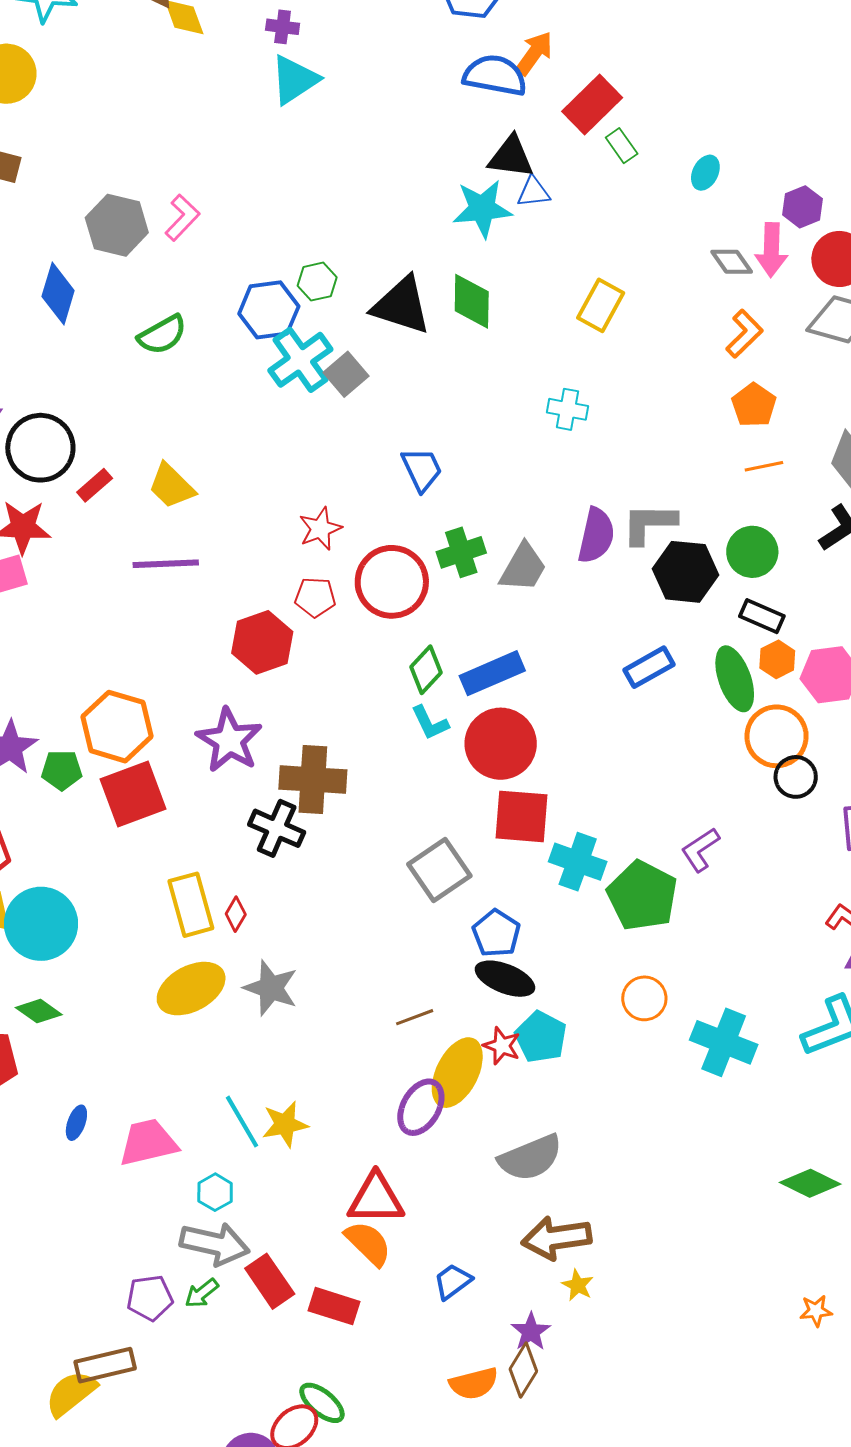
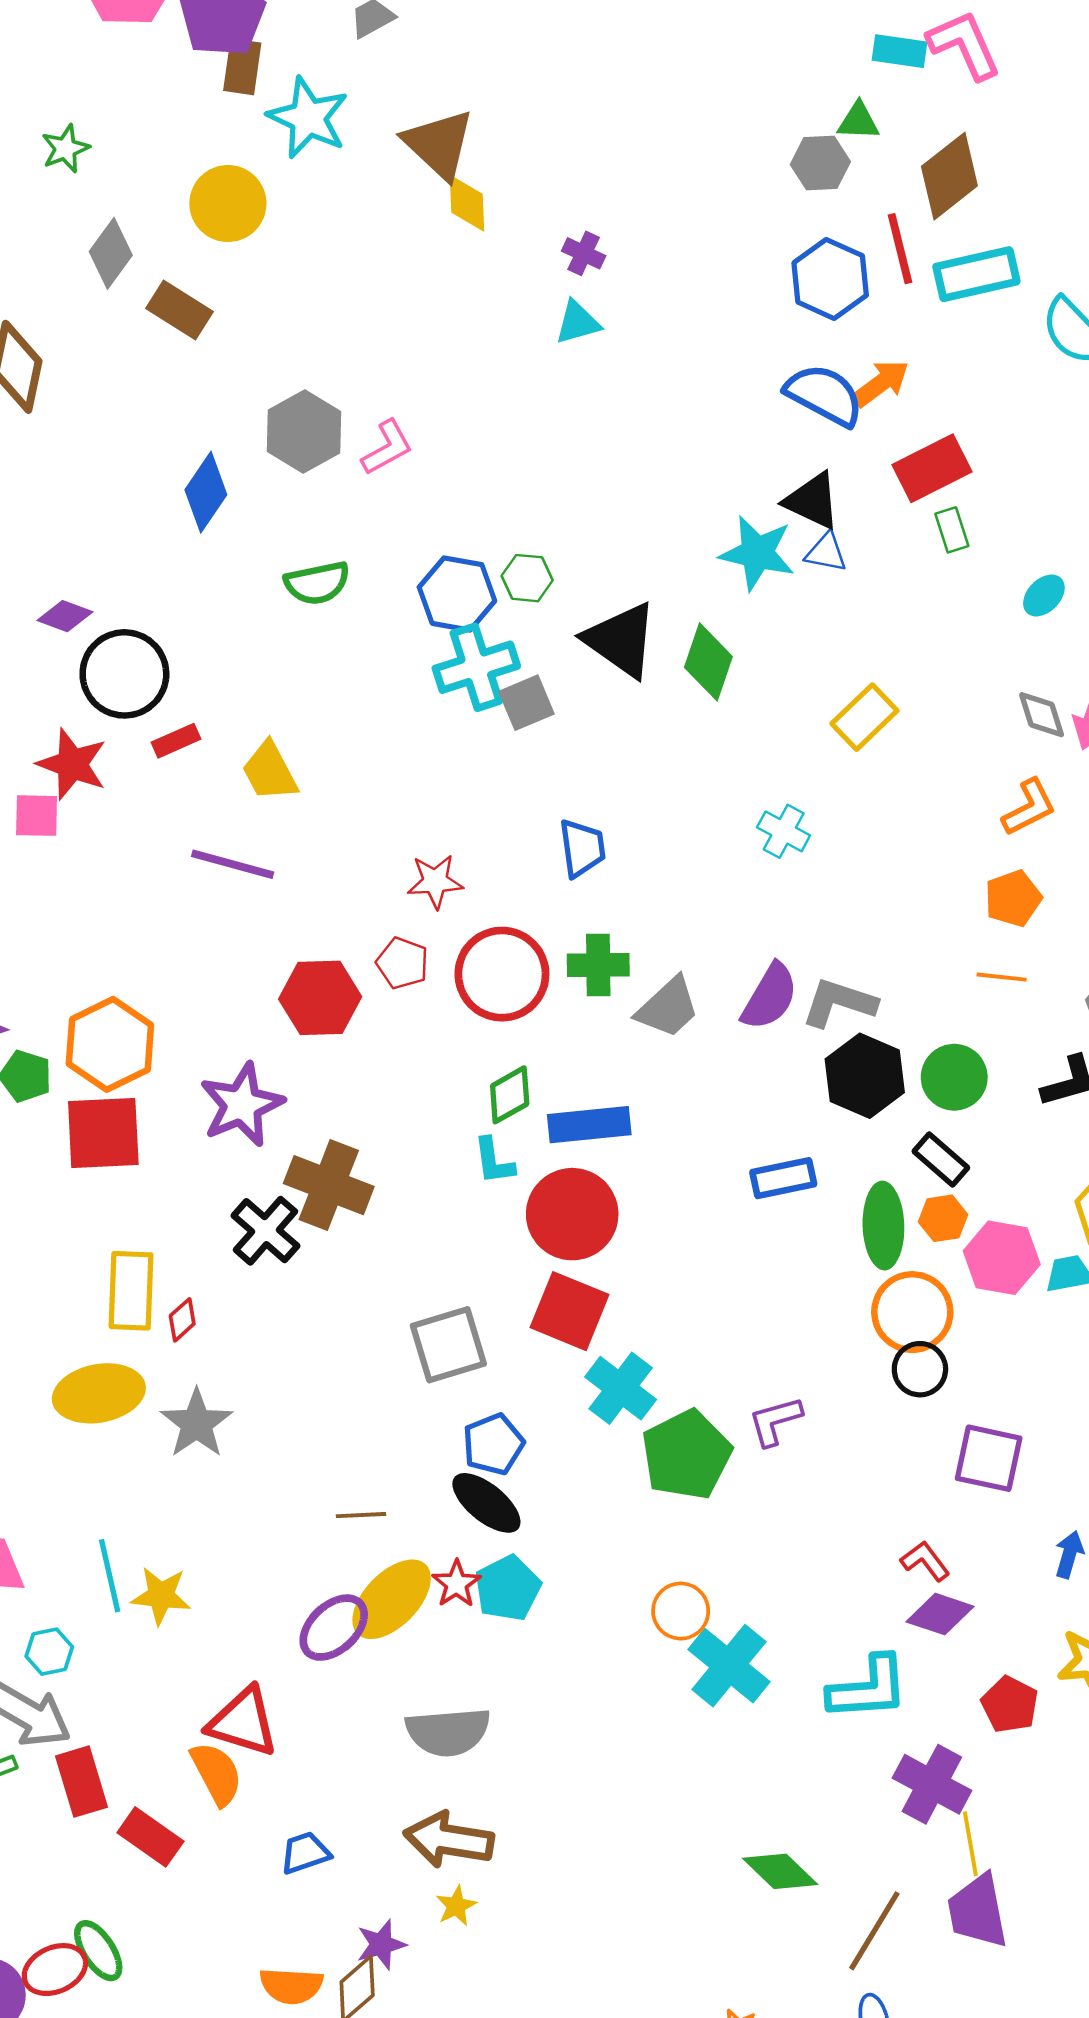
cyan triangle: (294, 80) -> (578, 322), size x0.7
orange circle: (644, 998) -> (681, 1611), moved

